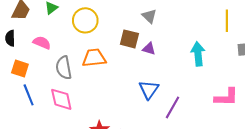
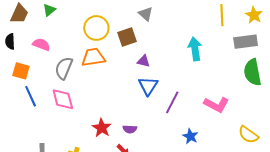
yellow circle: (85, 20) -> (96, 28), moved
brown square: (129, 39) -> (127, 37), turned -30
purple triangle: (149, 49) -> (144, 61), moved
gray semicircle: (64, 68) -> (64, 68), turned 35
pink L-shape: (226, 97) -> (216, 105), moved, turned 30

